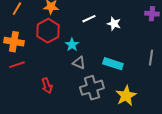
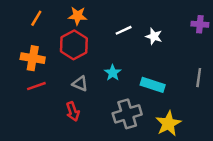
cyan star: (72, 45) -> (113, 73), moved
gray triangle: (79, 63) -> (80, 84), moved

